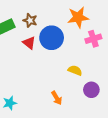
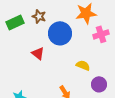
red triangle: (29, 43) -> (38, 53), moved

